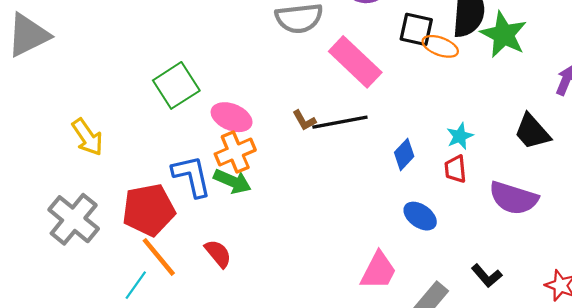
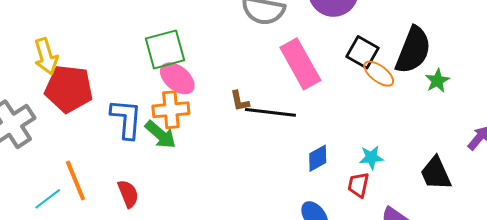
green star: (504, 35) -> (437, 81), size x0.6
green square: (176, 85) -> (165, 49), moved
red pentagon: (149, 210) -> (69, 89), moved

